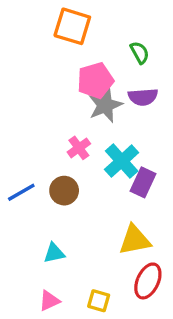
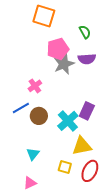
pink cross: (79, 148) -> (35, 86), moved
cyan cross: (122, 161) -> (68, 121), moved
blue line: (21, 192) -> (21, 108), moved
cyan triangle: (54, 253) -> (33, 154), turned -40
yellow square: (99, 301) -> (65, 167), moved

